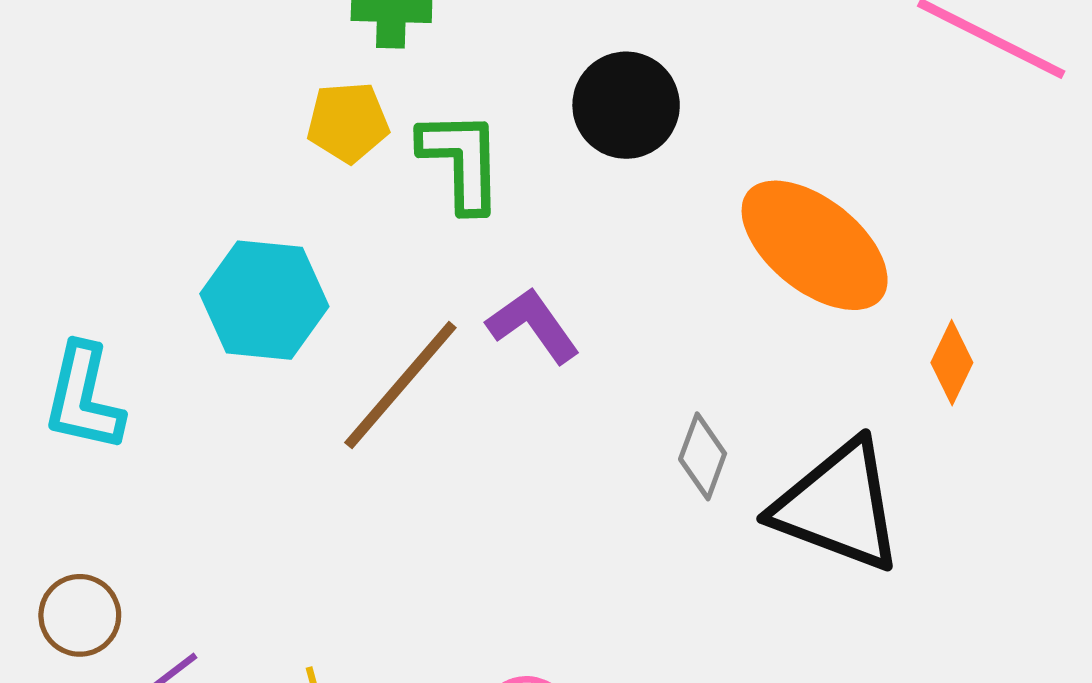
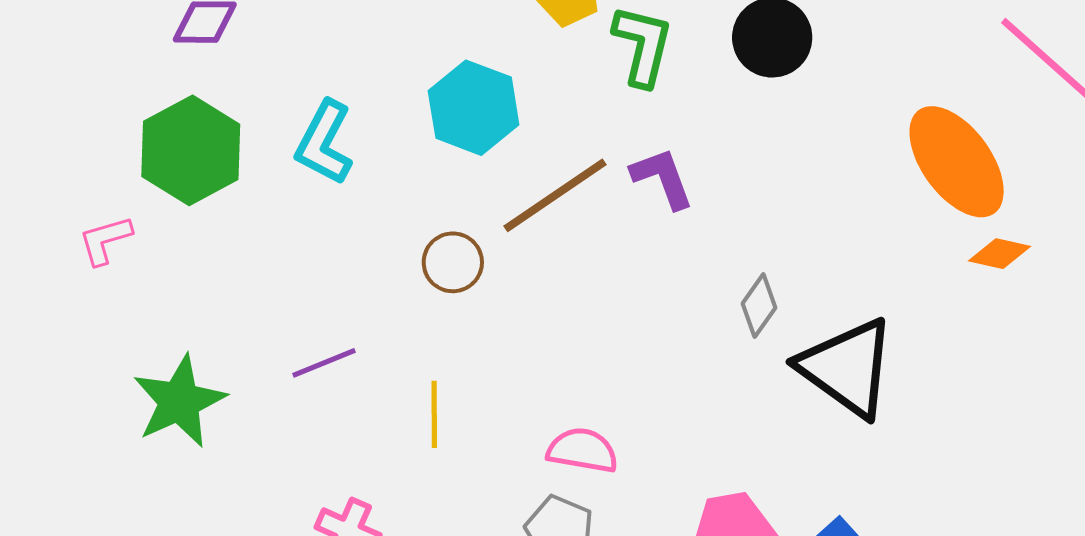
orange ellipse: (815, 245) -> (957, 162), moved
orange diamond: (952, 363) -> (999, 254), moved, turned 62
brown circle: (80, 615) -> (453, 262), moved

